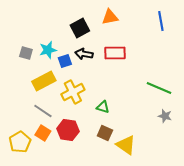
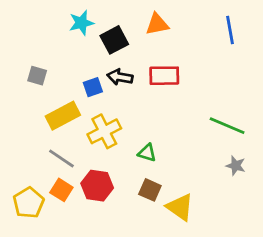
cyan star: (48, 50) -> (81, 23), moved

